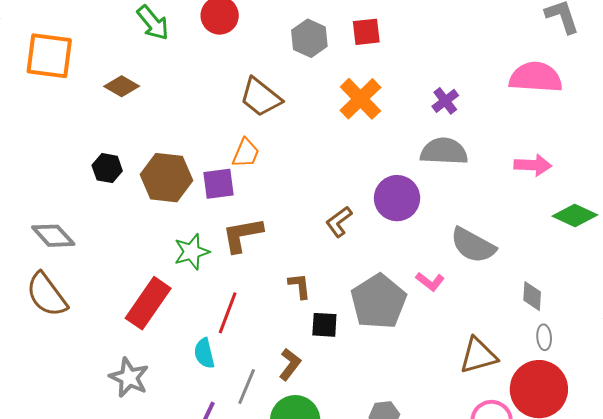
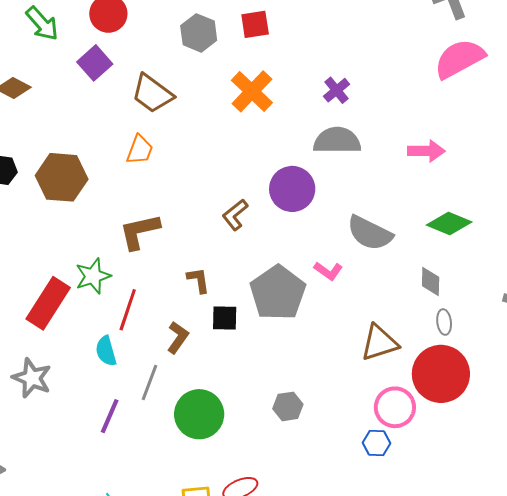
pink semicircle: (536, 77) -> (459, 59), moved, turned -30
purple square: (218, 184) -> (95, 63), moved, turned -32
green diamond: (575, 216) -> (449, 223), moved
green star: (192, 252) -> (93, 276), moved
brown L-shape: (290, 364) -> (178, 337), moved

